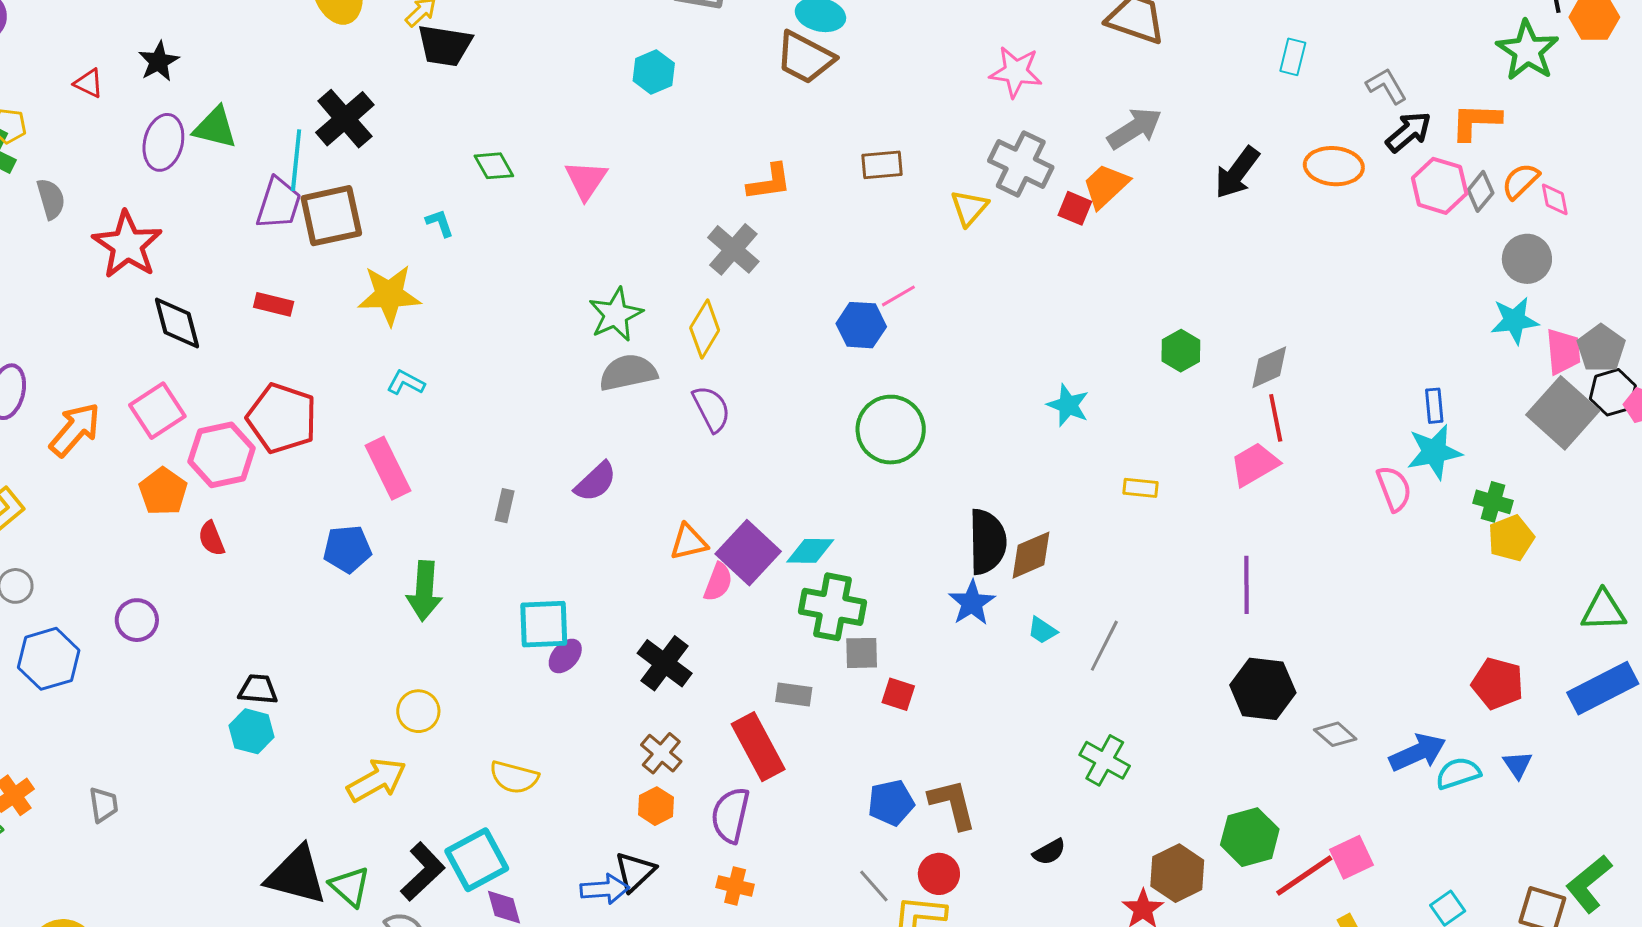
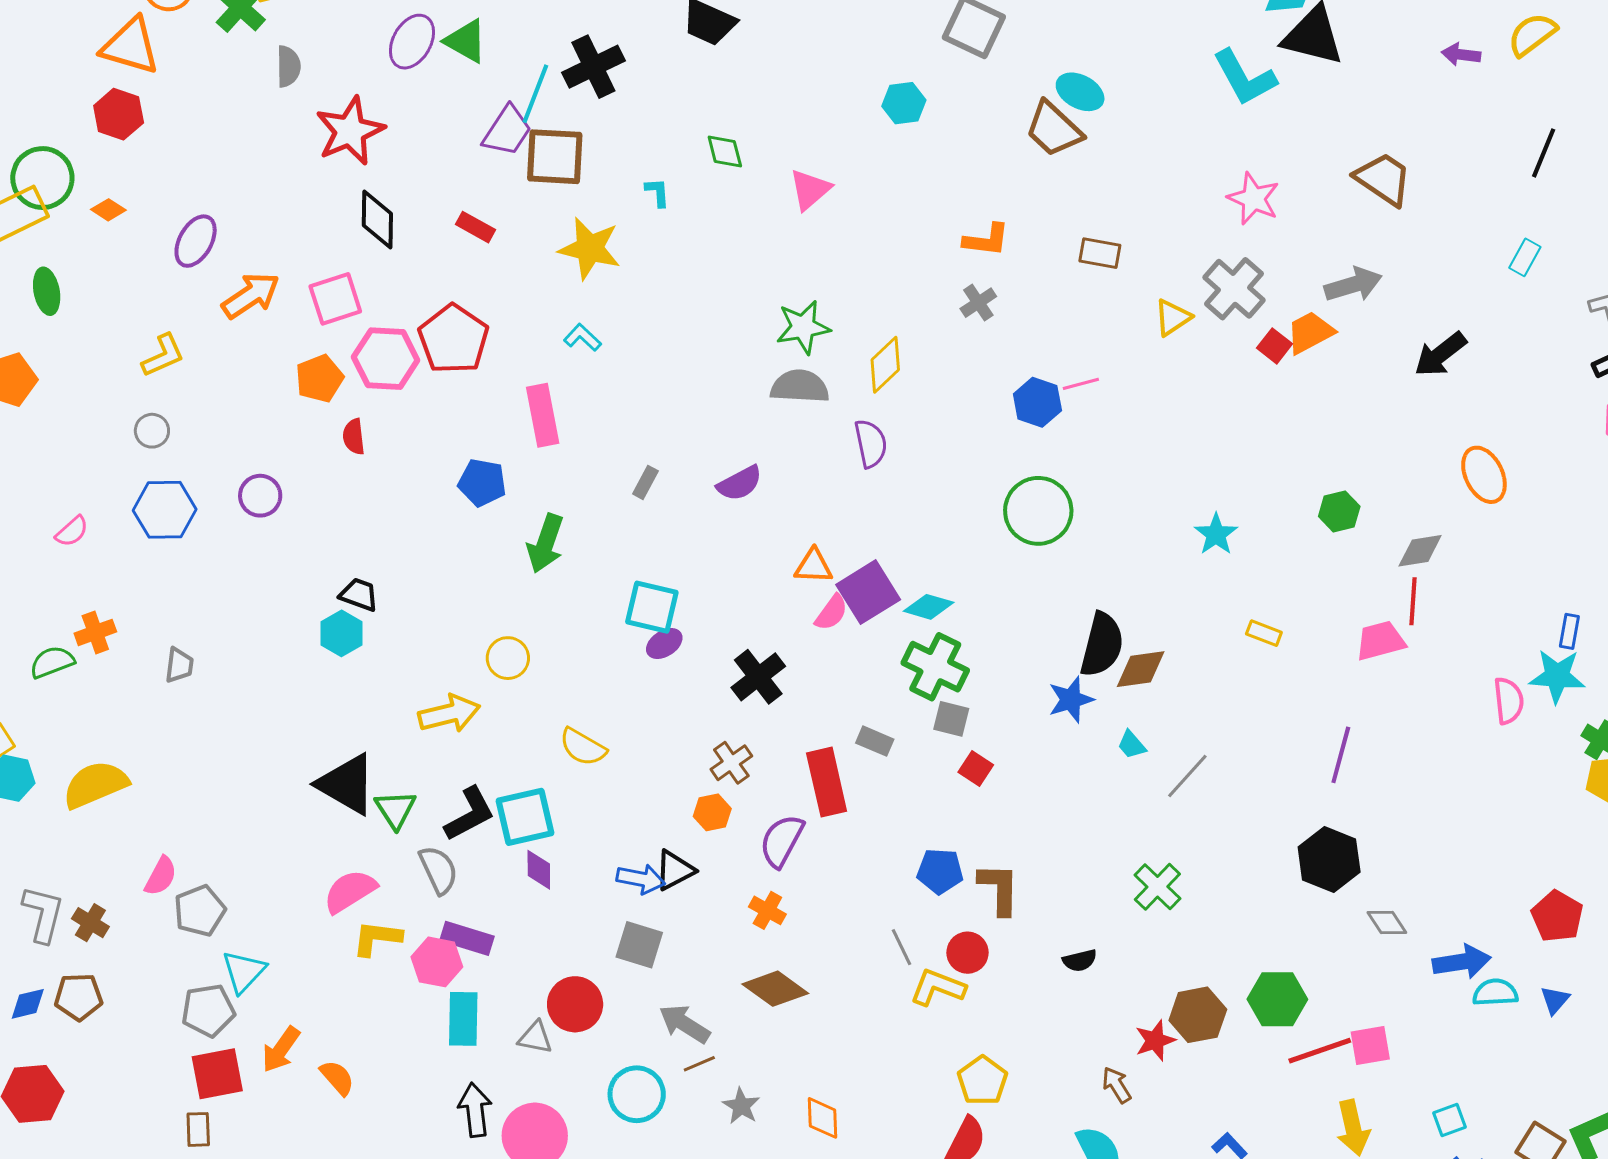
orange ellipse: (1334, 166) -> (1484, 475), moved, turned 44
gray cross: (733, 249) -> (978, 303), moved, size x0.7

